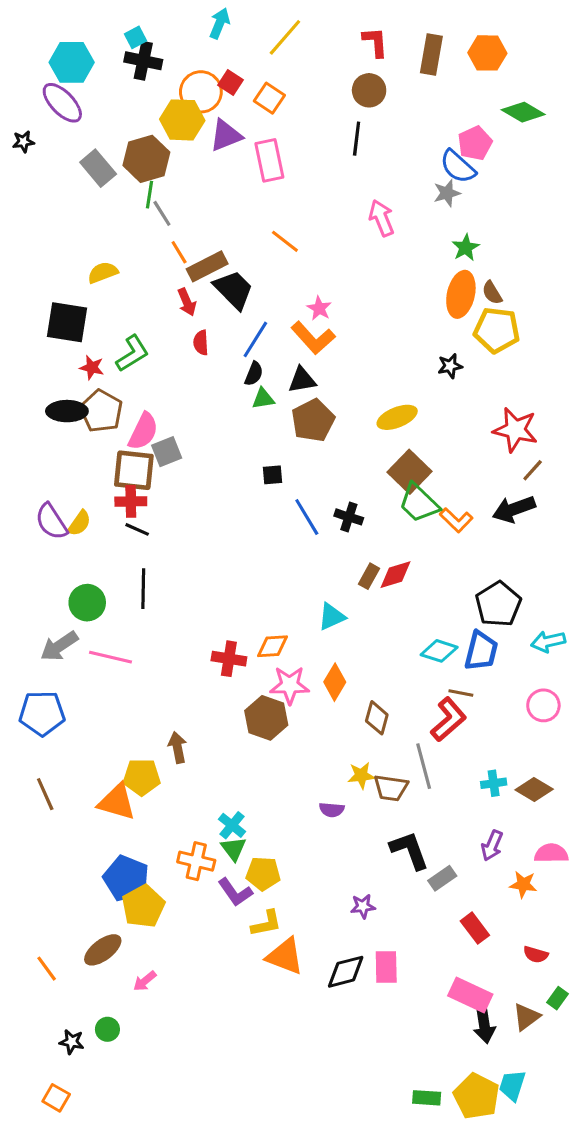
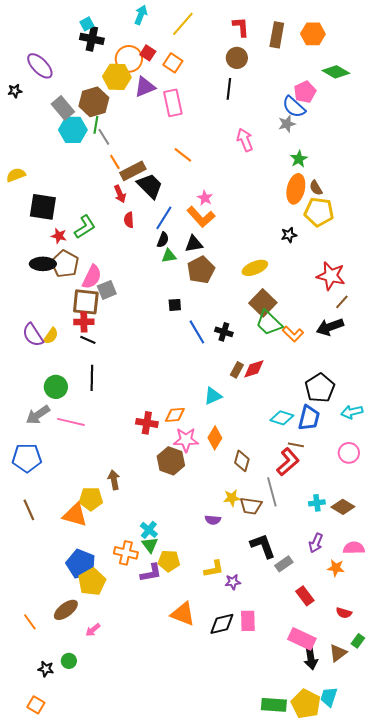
cyan hexagon: (72, 62) -> (73, 130), moved
yellow semicircle: (103, 273) -> (16, 175), moved
purple L-shape: (235, 892) -> (151, 573), turned -65
yellow L-shape: (266, 923) -> (214, 569), moved
green rectangle: (427, 1098) -> (274, 705), size x1.4

